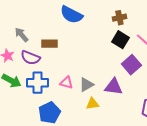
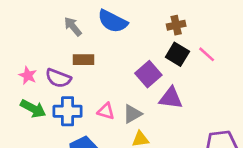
gray arrow: (21, 35) -> (73, 26), moved
purple square: (131, 65) -> (148, 74), moved
purple triangle: (113, 87) -> (171, 98), moved

